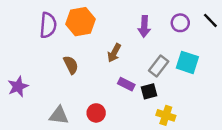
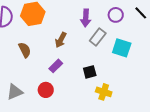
gray rectangle: (159, 66) -> (98, 37), moved
purple rectangle: (126, 84) -> (56, 66), moved, turned -72
gray triangle: (59, 115) -> (15, 92), turned -30

